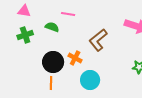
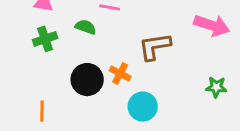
brown L-shape: (98, 40) -> (155, 46), turned 30
orange line: (51, 83) -> (42, 111), moved

